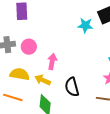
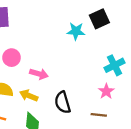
pink arrow: (52, 61) -> (39, 74), turned 98

